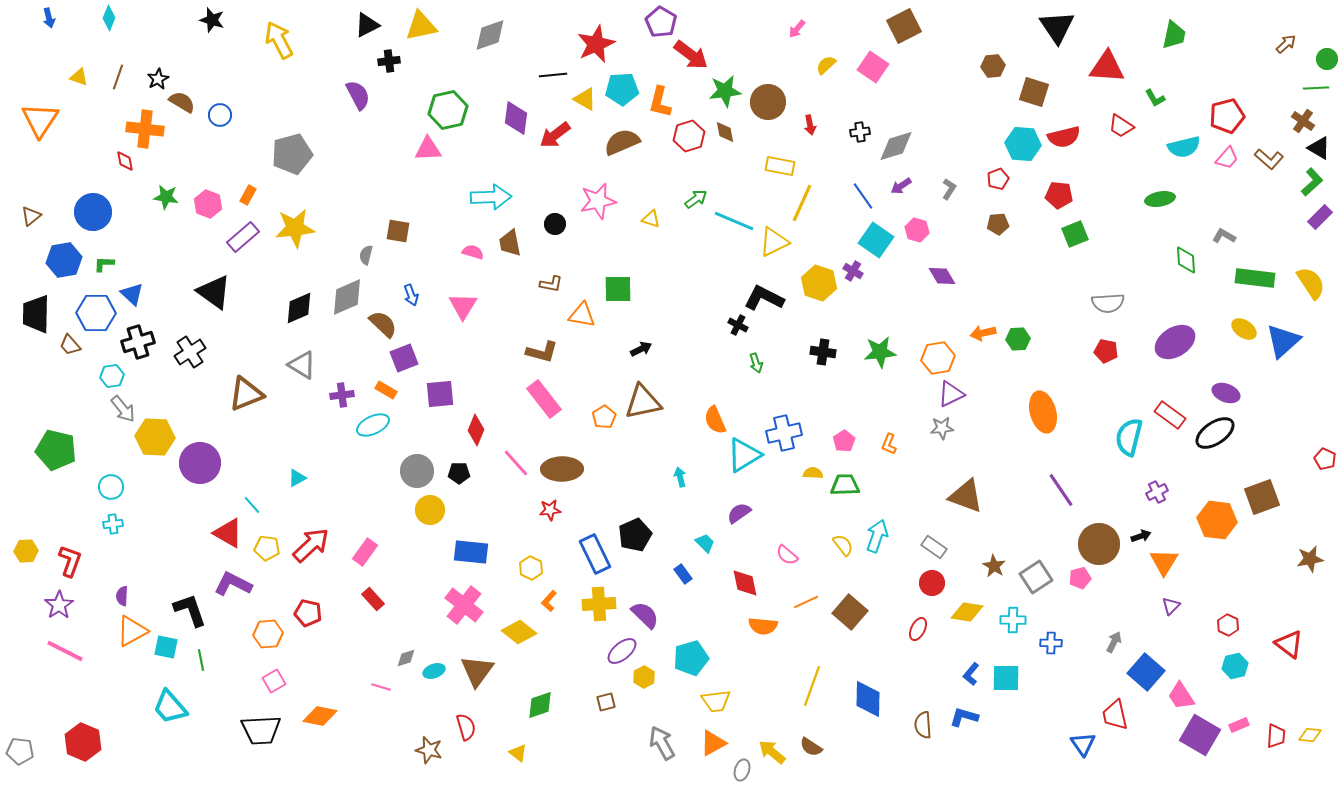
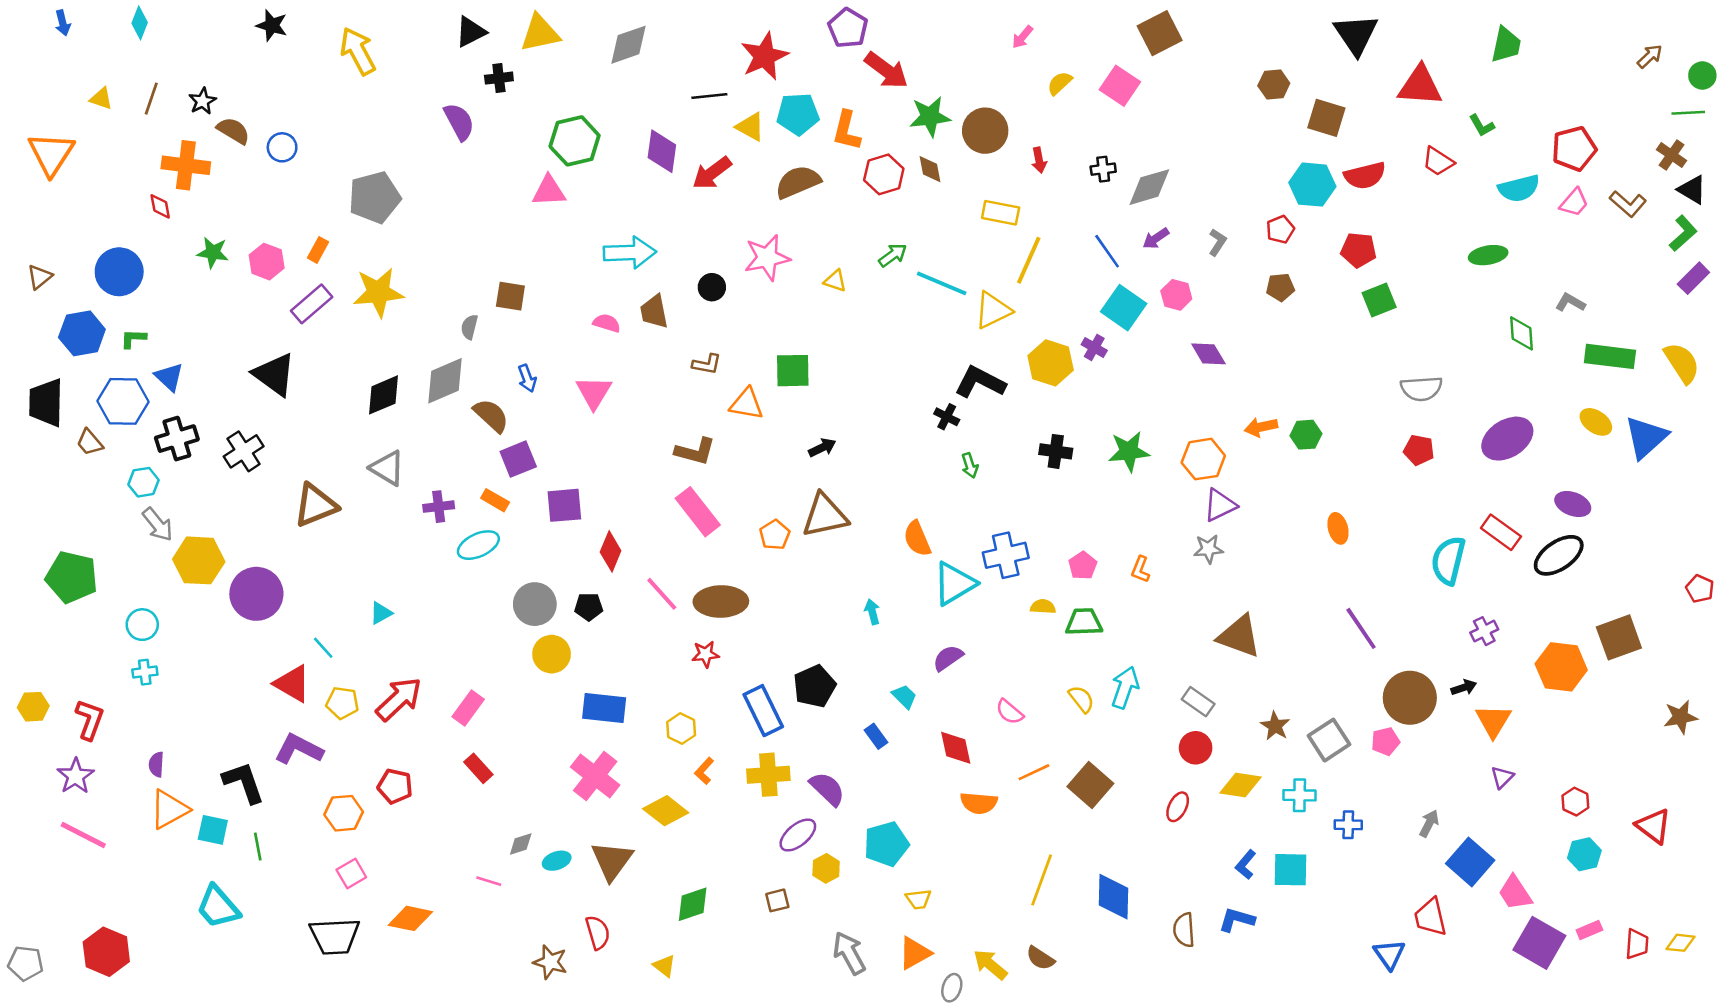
orange ellipse: (1043, 412) -> (1338, 528), size x0.6
yellow trapezoid: (716, 701) -> (918, 899), size x0.7

